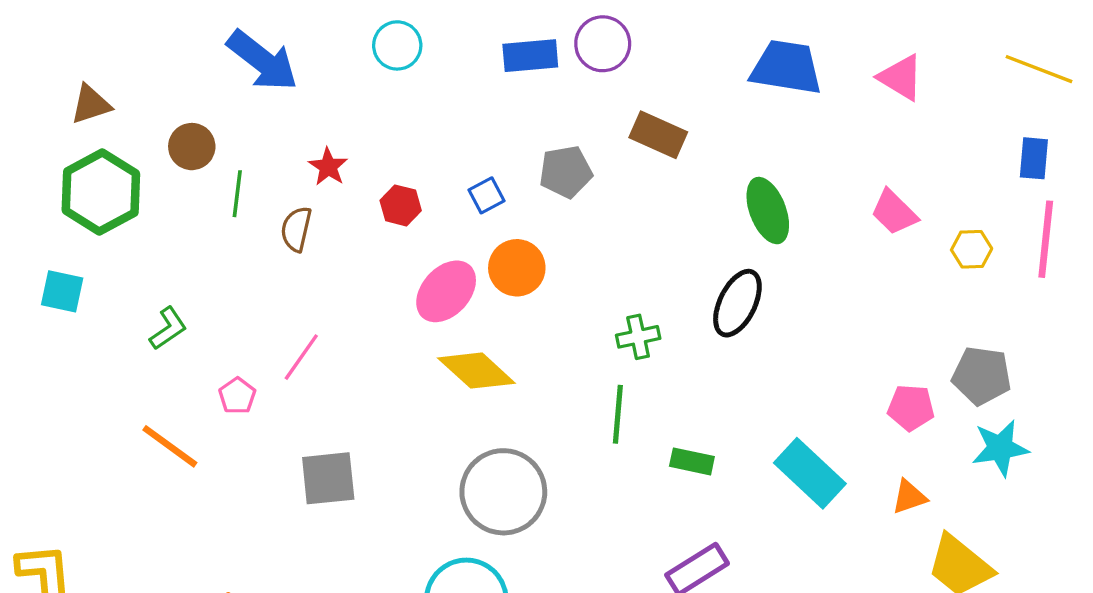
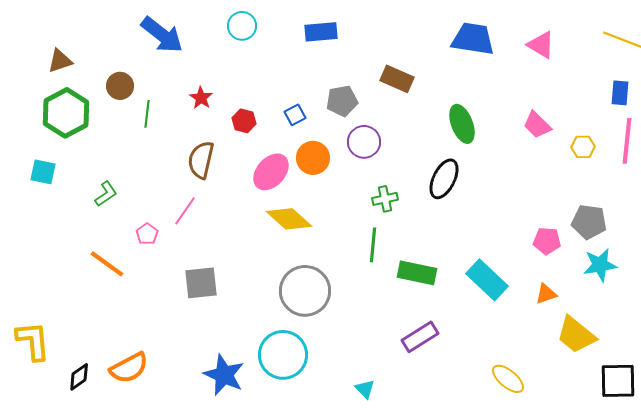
purple circle: (603, 44) -> (364, 142), moved
brown semicircle: (296, 229) -> (201, 160), moved, size x1.4
green rectangle: (692, 461) -> (417, 273), size x1.5

